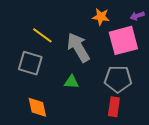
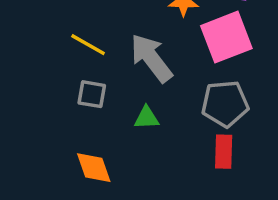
gray square: (30, 63) -> (92, 94), moved, size x0.7

